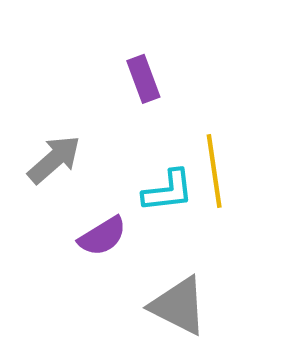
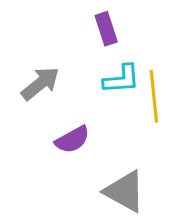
cyan L-shape: (168, 191) -> (121, 79), moved

